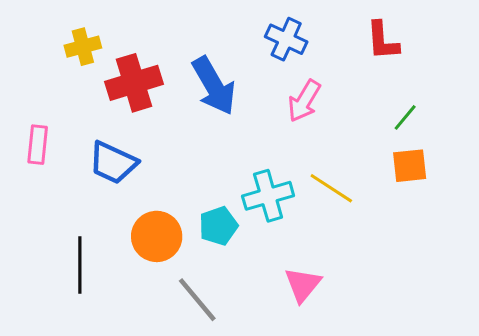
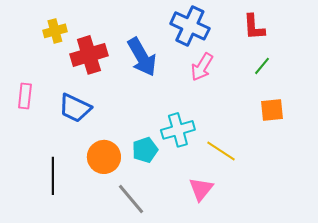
blue cross: (286, 39) -> (190, 26), size x1.4
green line: (405, 117) -> (262, 66), moved
yellow line: (331, 188) -> (221, 151), moved

